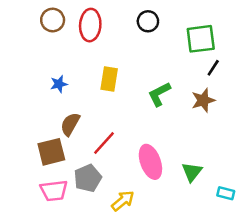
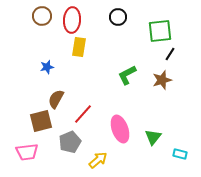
yellow rectangle: (109, 79) -> (79, 47), moved
pink trapezoid: (54, 191) -> (27, 152), moved

